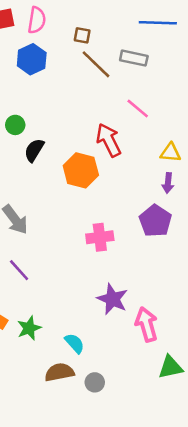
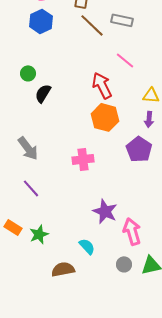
orange hexagon: (81, 170) -> (105, 117), moved
pink cross: (100, 237) -> (83, 159), moved
cyan semicircle: (75, 343) -> (87, 246), moved
gray circle: (95, 382) -> (124, 264), moved

